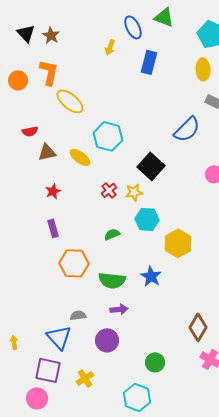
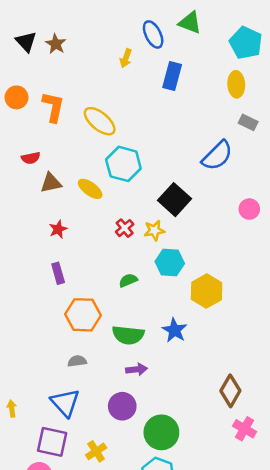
orange L-shape: (49, 72) -> (53, 107), moved
yellow ellipse: (70, 101) -> (100, 121), moved
gray semicircle: (78, 315) -> (77, 361), moved
green circle: (155, 362) -> (161, 432), moved, size x1.5

